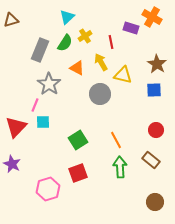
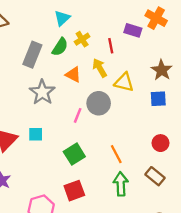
pink line: (35, 105) -> (78, 115), moved

